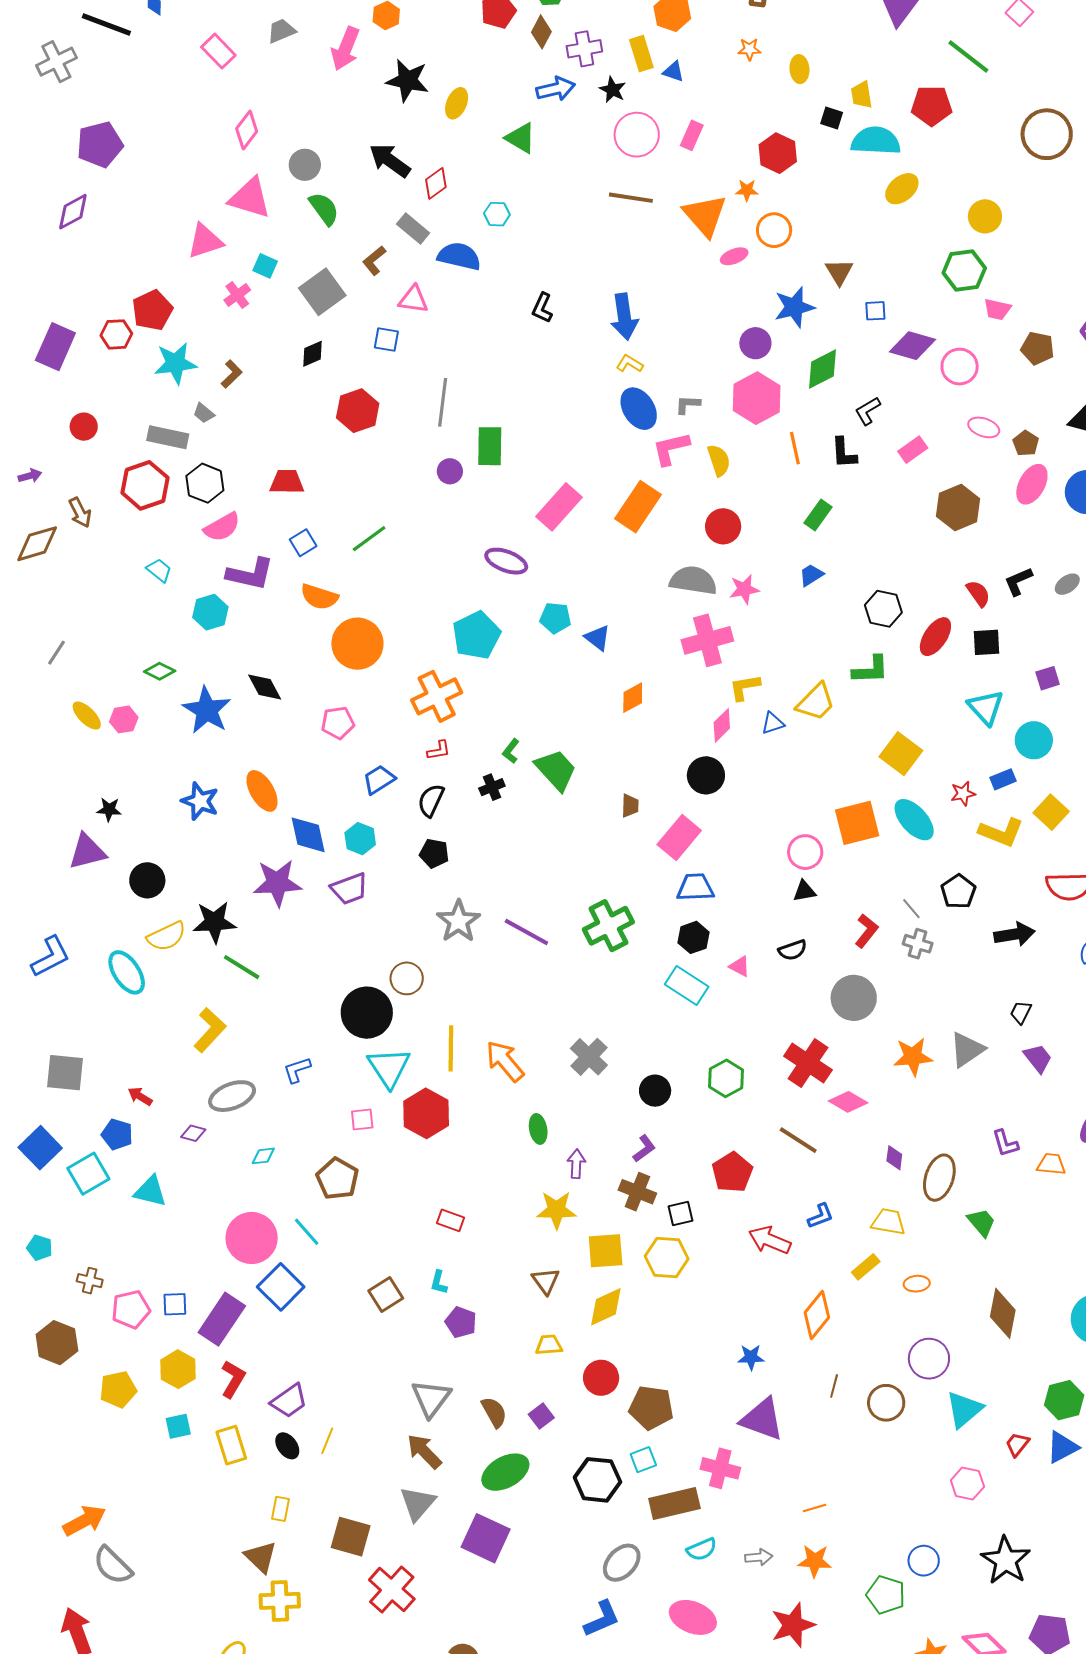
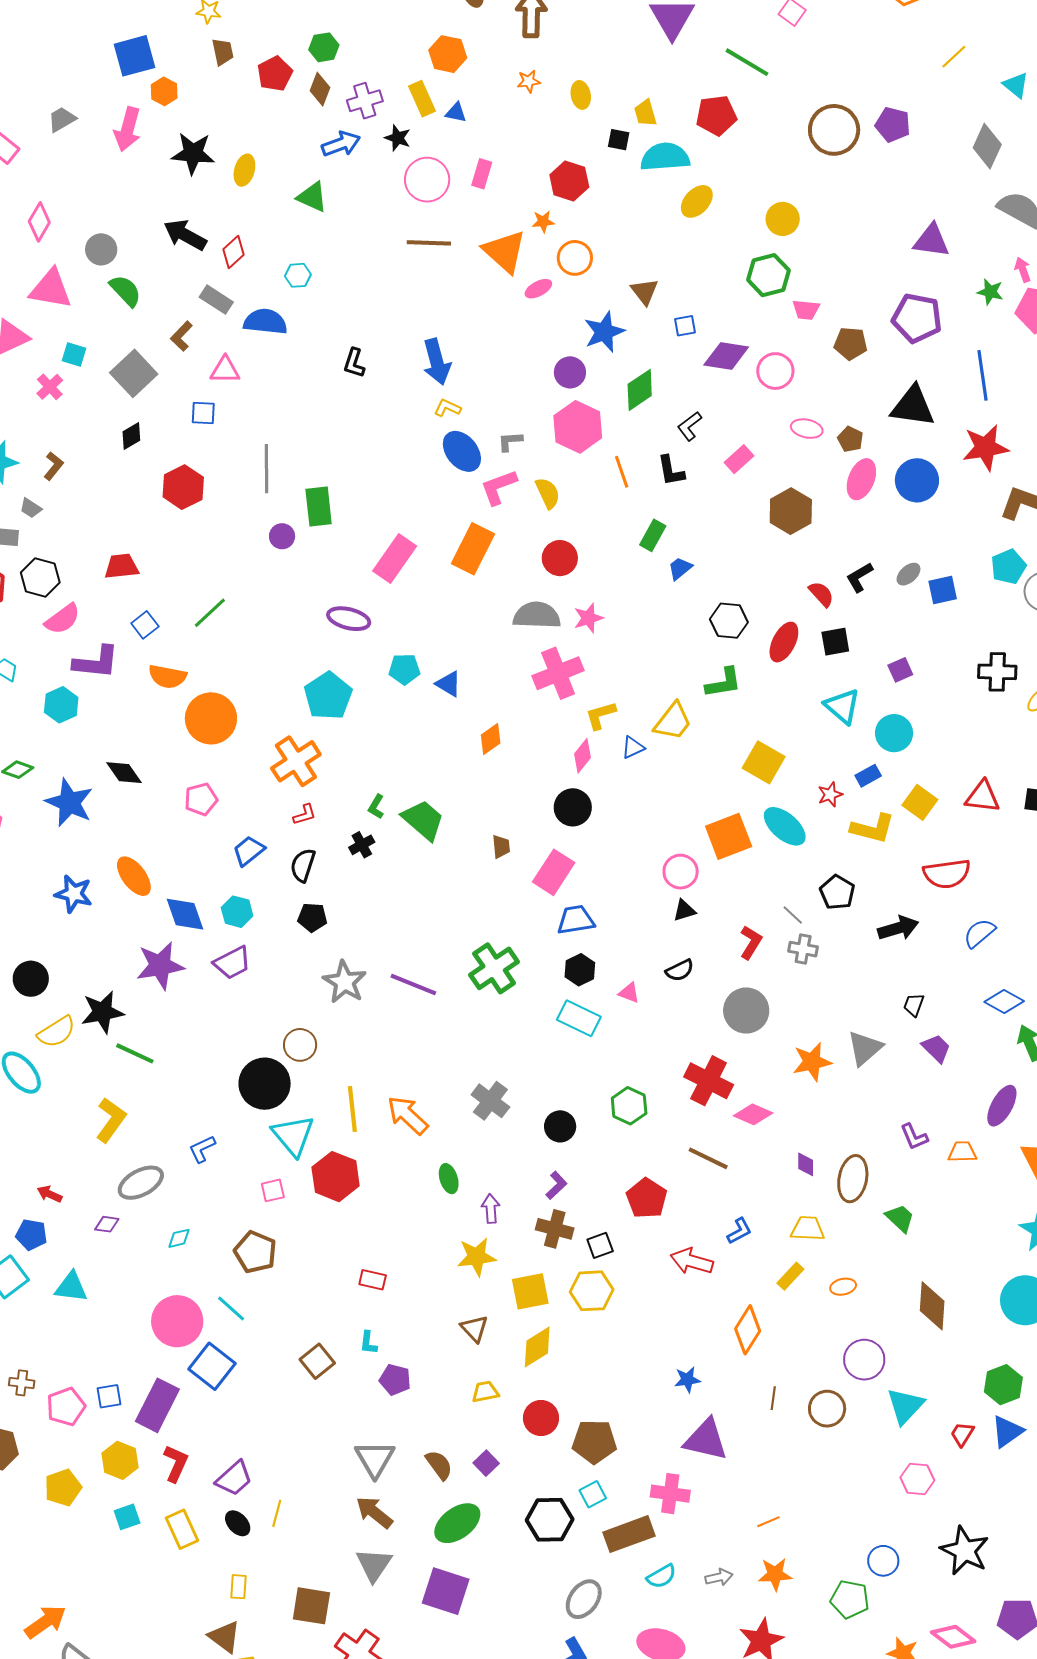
blue trapezoid: (811, 575) -> (680, 568), moved

